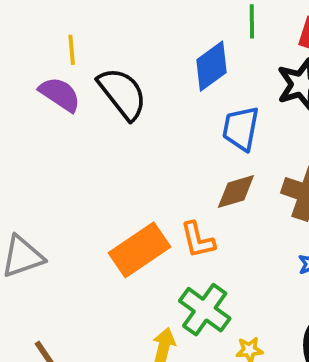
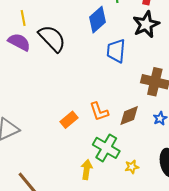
brown diamond: (236, 192) -> (129, 116), moved
orange rectangle: (140, 250) -> (69, 120), size x0.6

